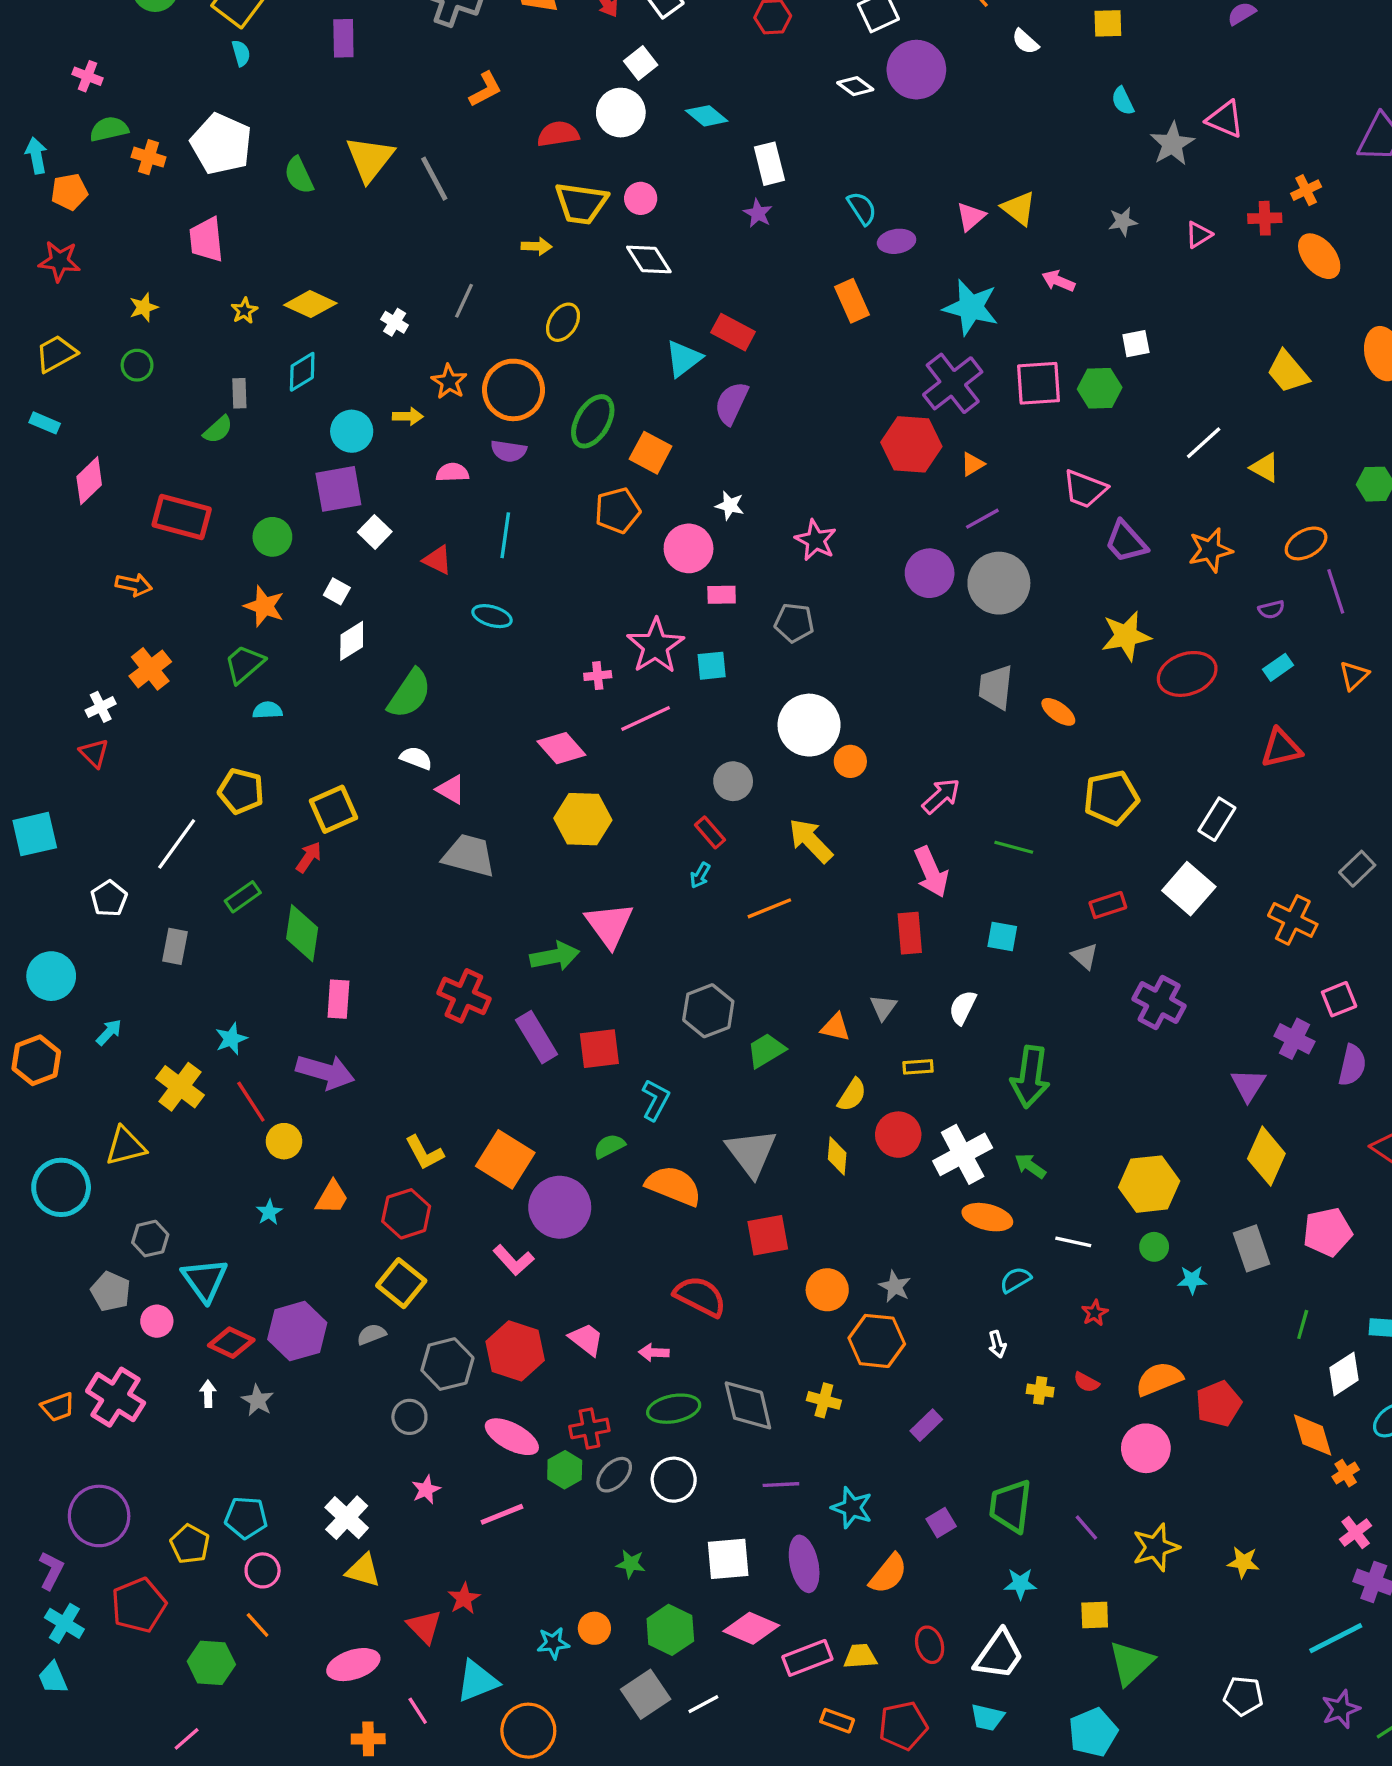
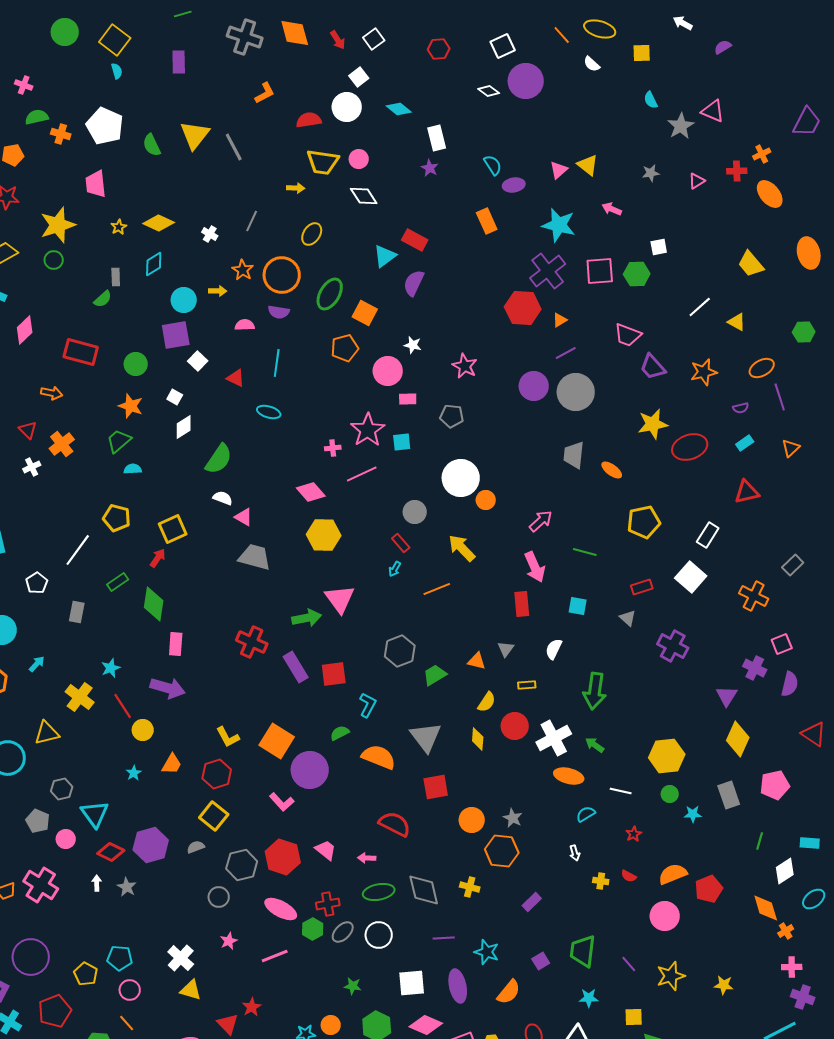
yellow star: (144, 307) -> (58, 225), size x2.0
red triangle: (94, 753) -> (28, 430), moved
pink cross: (1356, 1532) -> (792, 967), turned 36

